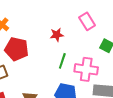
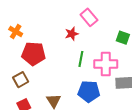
pink rectangle: (87, 21) -> (89, 17), moved

